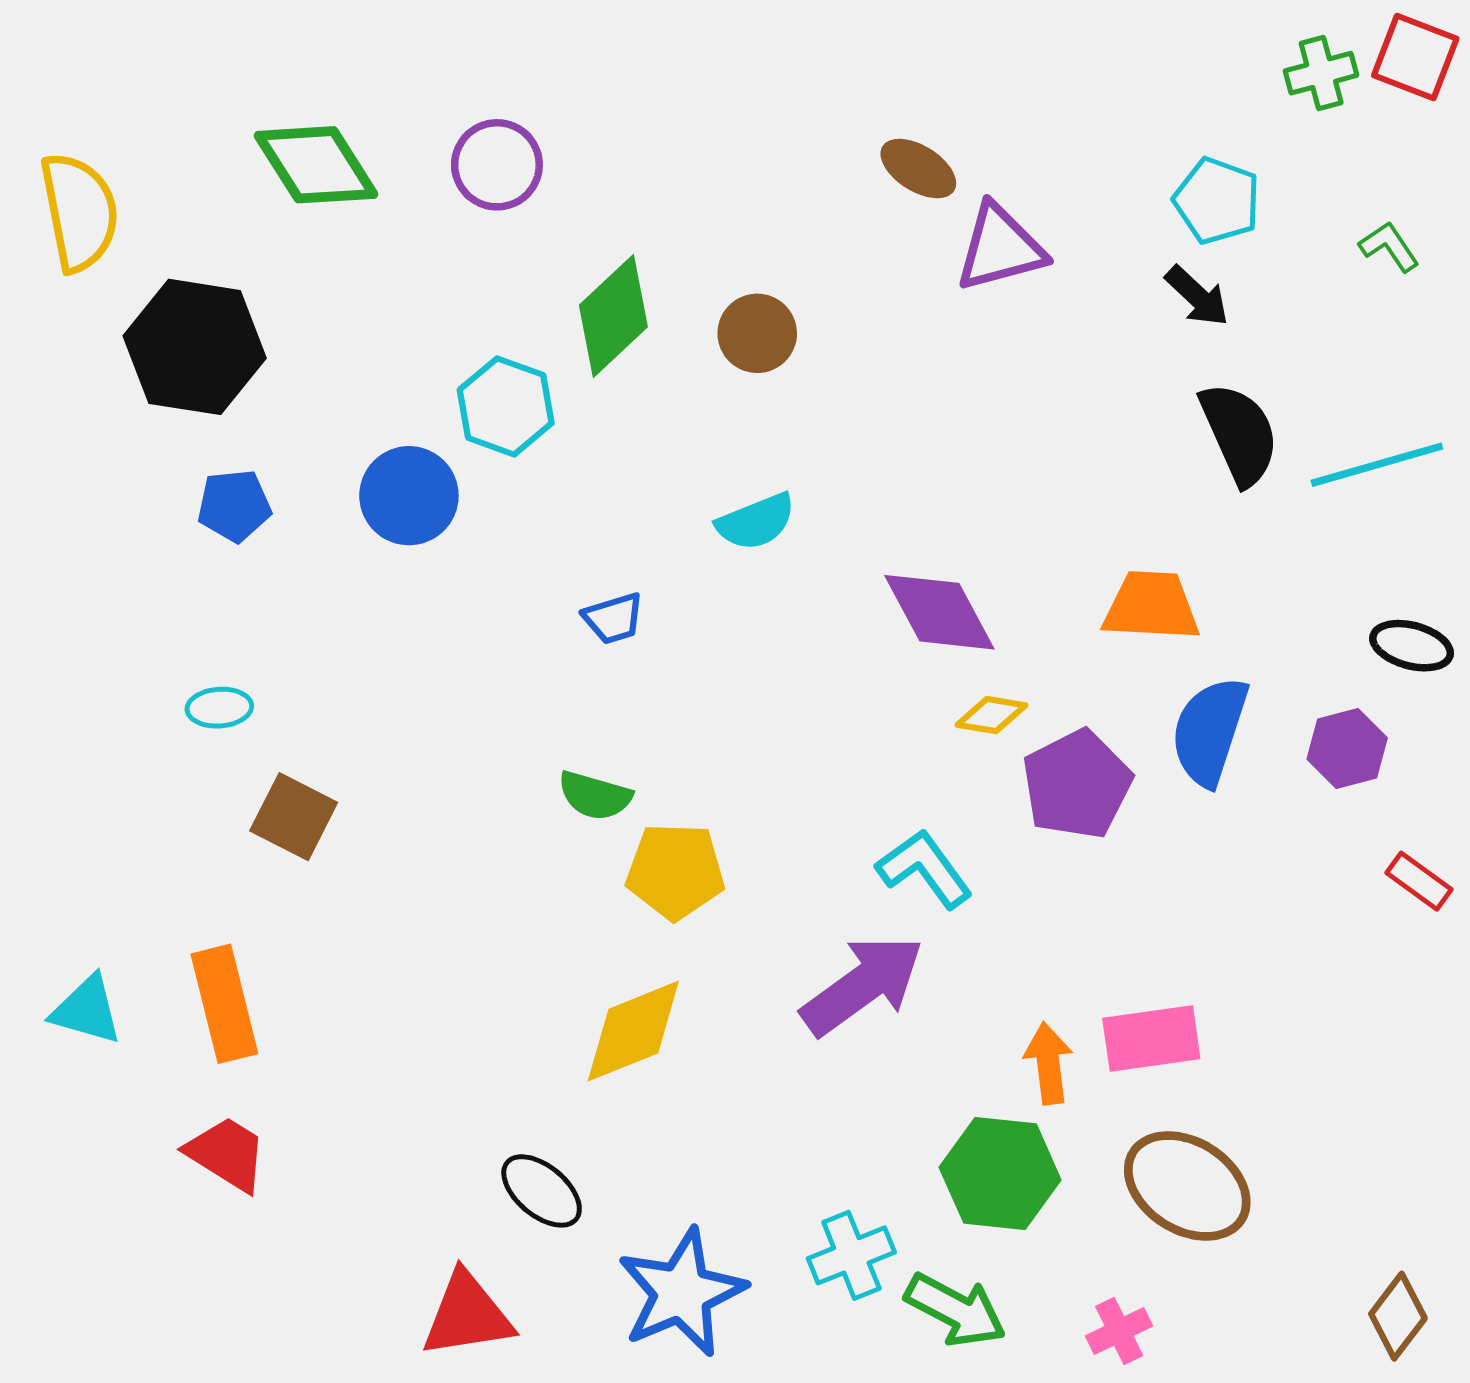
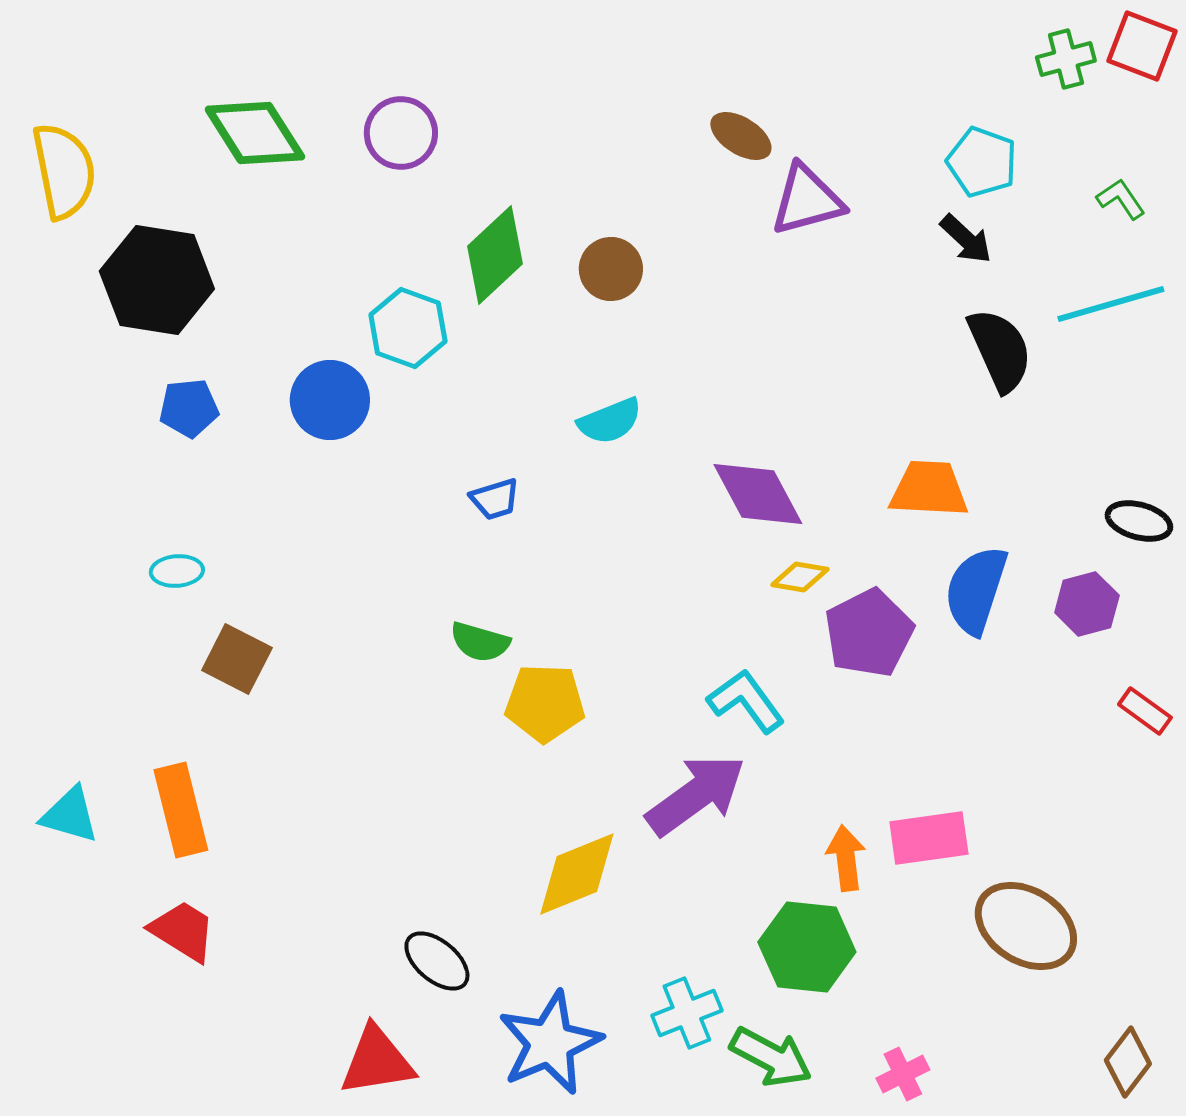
cyan line: (1377, 465) -> (1111, 304), moved
yellow diamond: (633, 1031) -> (577, 874), moved
brown ellipse: (1187, 1186) -> (1026, 926), moved

